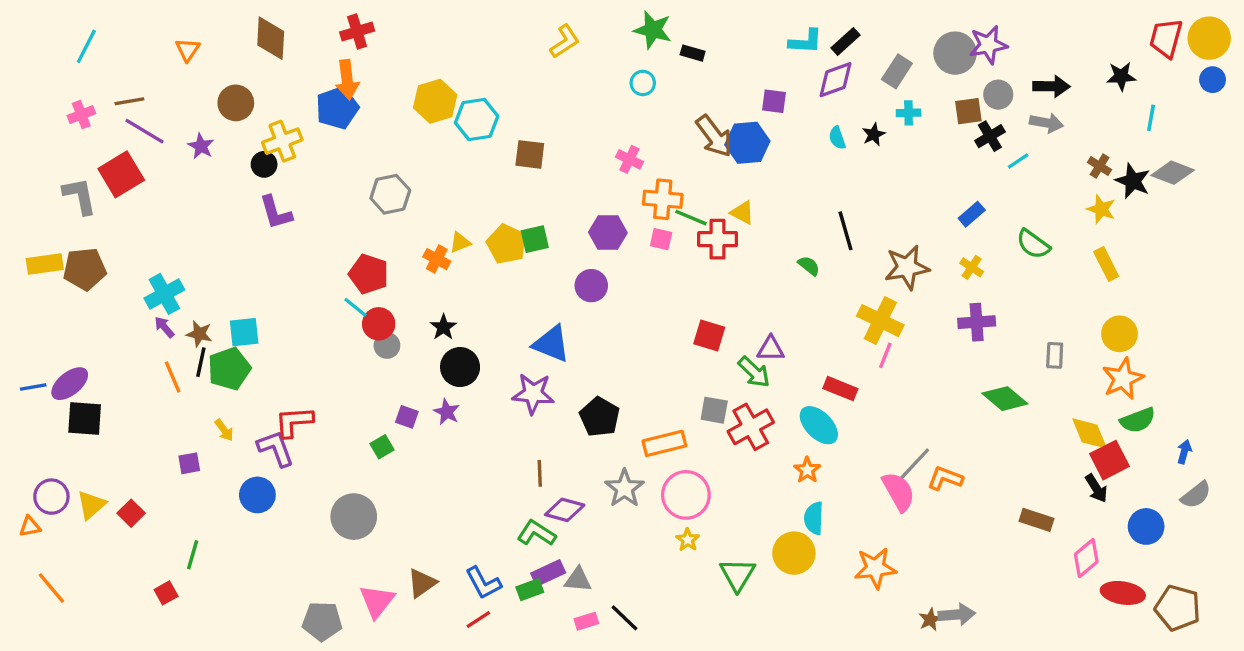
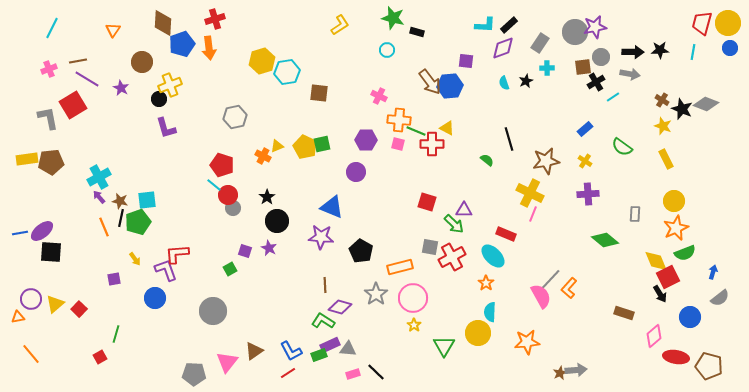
black star: (1121, 76) -> (660, 50), moved
blue pentagon: (337, 108) -> (182, 44), moved
cyan line: (1151, 118) -> (693, 52), moved
orange L-shape: (945, 478) -> (569, 288), turned -70

